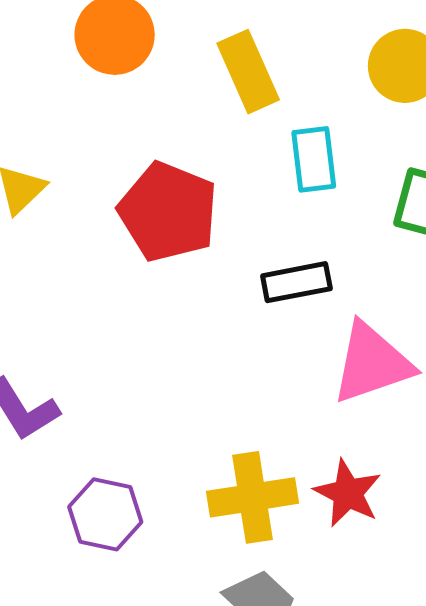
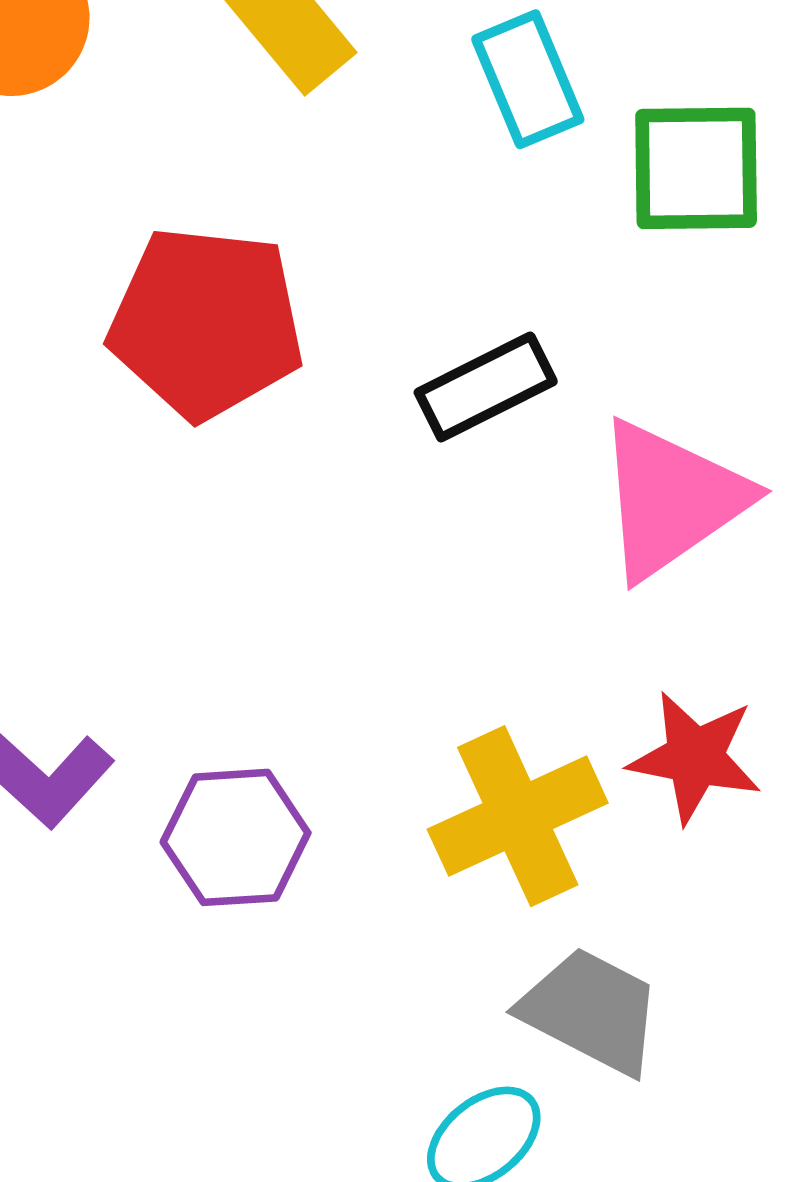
cyan rectangle: (314, 159) -> (528, 79), moved
purple hexagon: (105, 514) -> (236, 837), moved

